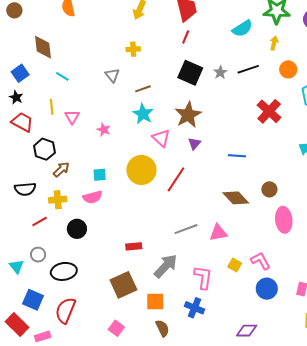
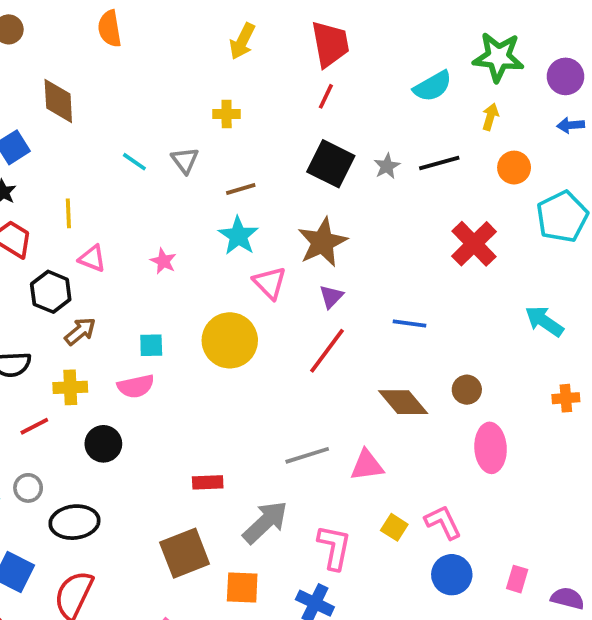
cyan line: (62, 76) -> (134, 162), moved
pink triangle: (72, 117) -> (92, 259), moved, turned -42
red line: (176, 179) -> (327, 351), moved

